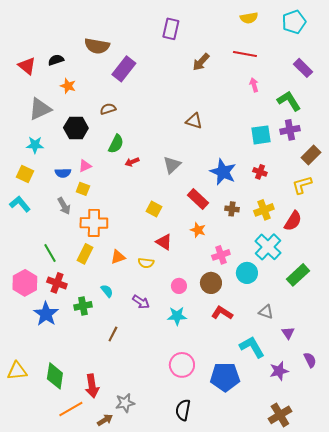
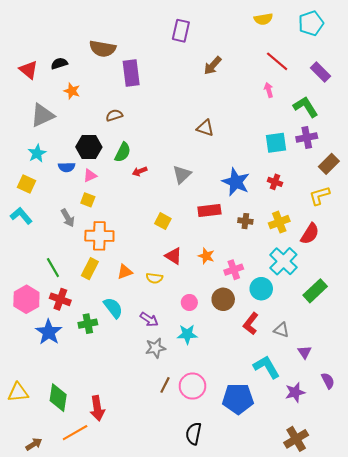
red line: (245, 54) -> (277, 61), moved, turned 30
purple rectangle: (124, 69) -> (131, 73), turned -45
black hexagon: (76, 128) -> (89, 147), moved
cyan star: (35, 145) -> (37, 153), turned -30
blue semicircle: (63, 173) -> (67, 167), moved
red rectangle: (198, 199) -> (209, 210), turned -50
orange star: (198, 230) -> (206, 256), moved
cyan semicircle: (107, 291) -> (113, 308), size x1.5
red L-shape: (222, 313) -> (251, 324), moved, turned -85
brown line: (113, 334) -> (165, 385), moved
gray star: (125, 403) -> (155, 348), moved
brown arrow: (105, 420) -> (34, 444), moved

